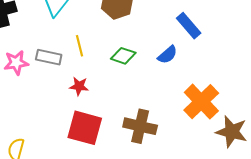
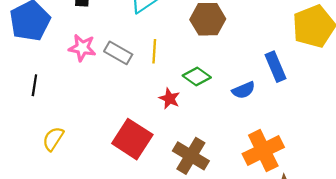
red star: (79, 86) -> (169, 99), moved

